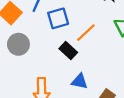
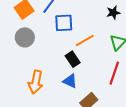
black rectangle: (68, 50) -> (73, 59), moved

